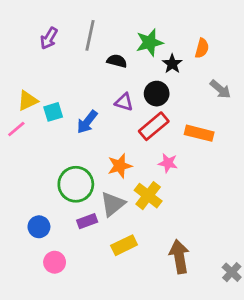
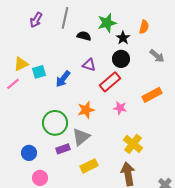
black circle: (157, 94) -> (121, 59), moved
orange rectangle: (199, 133) -> (152, 95), moved, turned -42
yellow cross: (148, 196) -> (133, 144), moved

